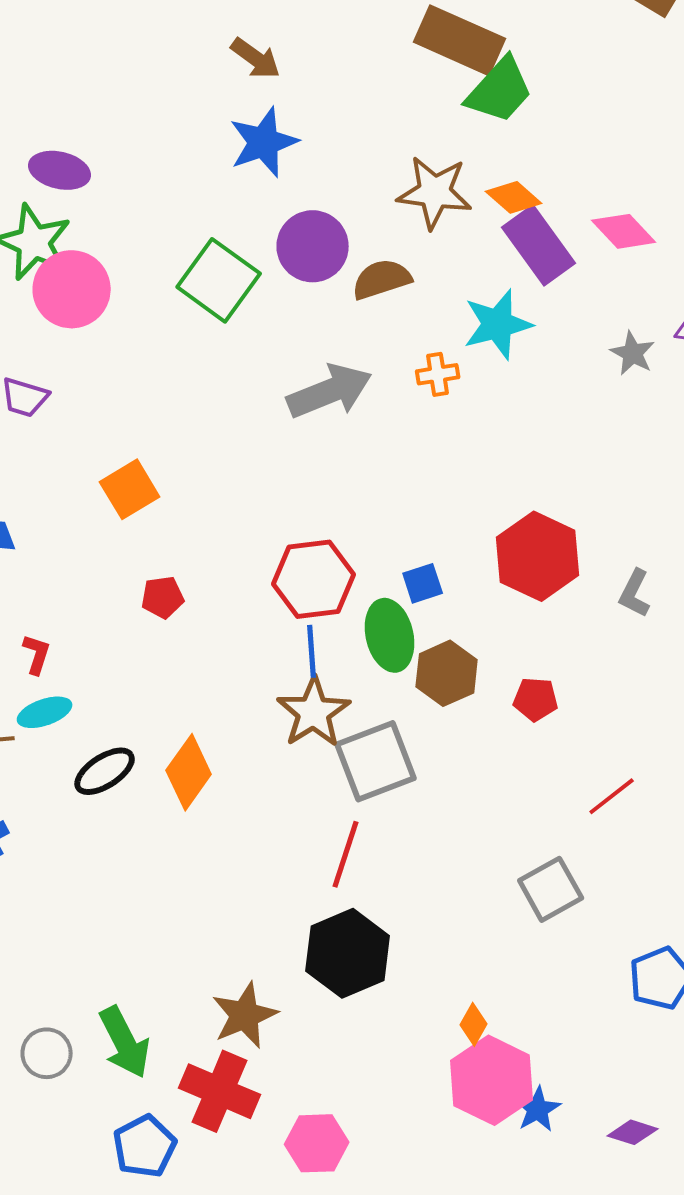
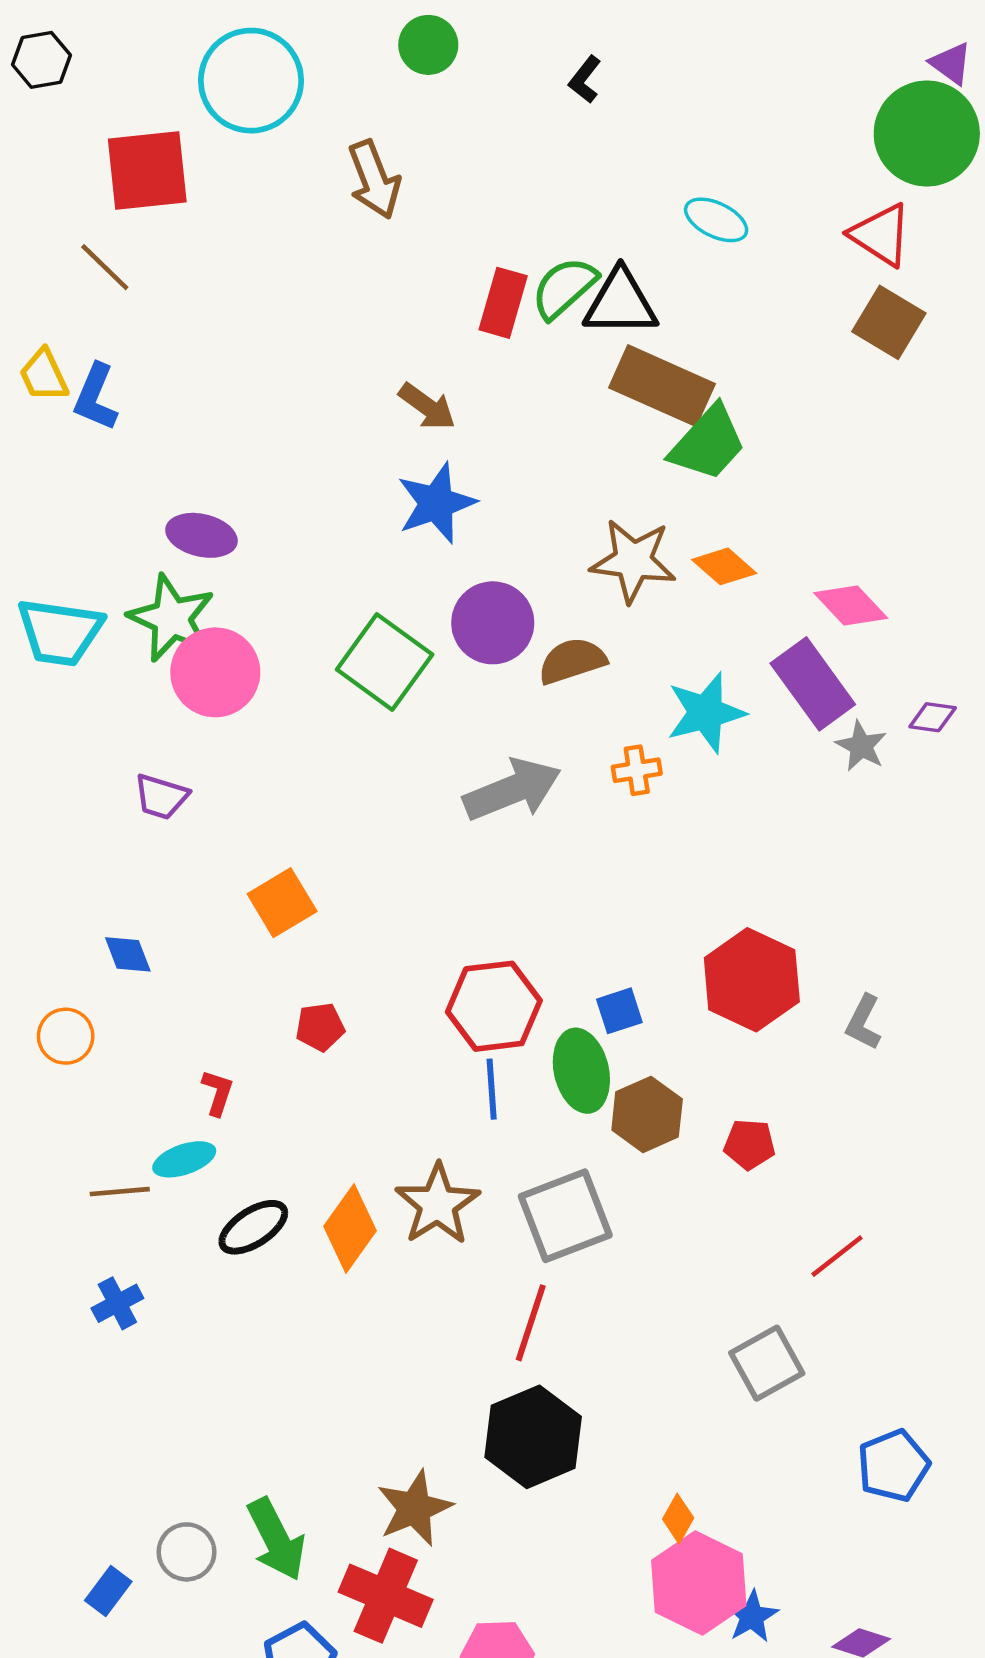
purple rectangle: (539, 245) -> (813, 684), moved
red L-shape: (37, 654) -> (218, 1093), moved
brown star: (314, 712) -> (437, 1204), moved

